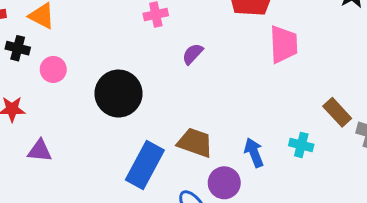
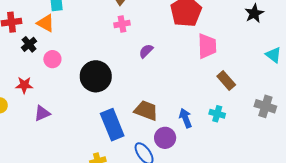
black cross: (18, 48) -> (29, 44), turned 35
brown rectangle: (337, 112) -> (226, 81), moved
purple triangle: (40, 151) -> (42, 113), turned -30
blue rectangle: (145, 165) -> (112, 125), turned -52

